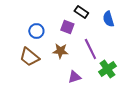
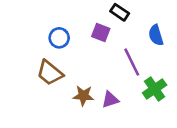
blue semicircle: (108, 19) -> (156, 35), moved
brown star: (60, 51) -> (83, 96), moved

